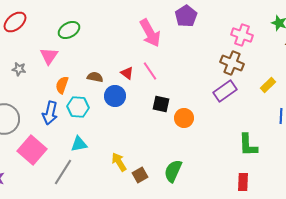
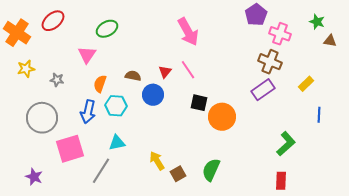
purple pentagon: (186, 16) -> (256, 15), moved
gray star: (19, 69) -> (57, 80), moved
red triangle: (127, 73) -> (165, 72), turned 32
orange circle: (184, 118) -> (222, 117), size x1.4
green L-shape: (248, 145) -> (286, 144), turned -130
pink square: (32, 150) -> (70, 149), turned 32

